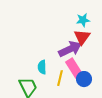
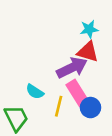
red triangle: (82, 37) -> (88, 52), turned -48
cyan semicircle: (42, 67) -> (35, 92), turned -56

